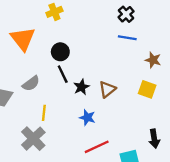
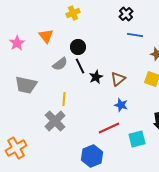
black cross: (126, 14) -> (126, 14), moved
orange triangle: (23, 39) -> (46, 36), size x0.7
gray semicircle: (31, 83) -> (60, 64), moved
blue star: (87, 118) -> (121, 105), moved

